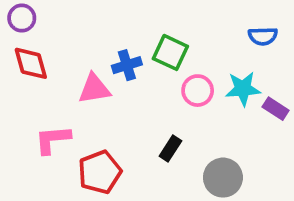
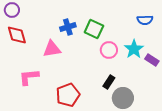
blue cross: (127, 65) -> (68, 27), moved
cyan star: (243, 89) -> (134, 49), turned -30
black rectangle: (170, 149) -> (109, 82), moved
red pentagon: (100, 172) -> (68, 95), moved

